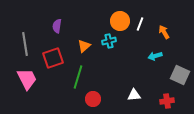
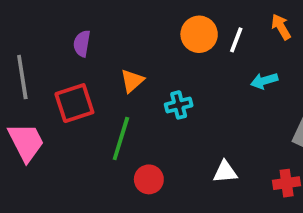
orange arrow: (164, 32) -> (281, 27), moved
cyan cross: (109, 41) -> (179, 105), moved
cyan arrow: (155, 56) -> (264, 81), moved

